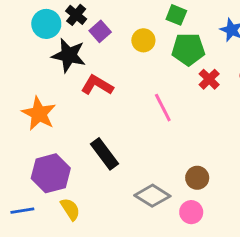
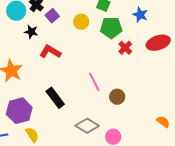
black star: (69, 55) -> (31, 32), size x0.6
pink line: (163, 108) -> (94, 82), moved
brown circle: (197, 178) -> (117, 97), moved

